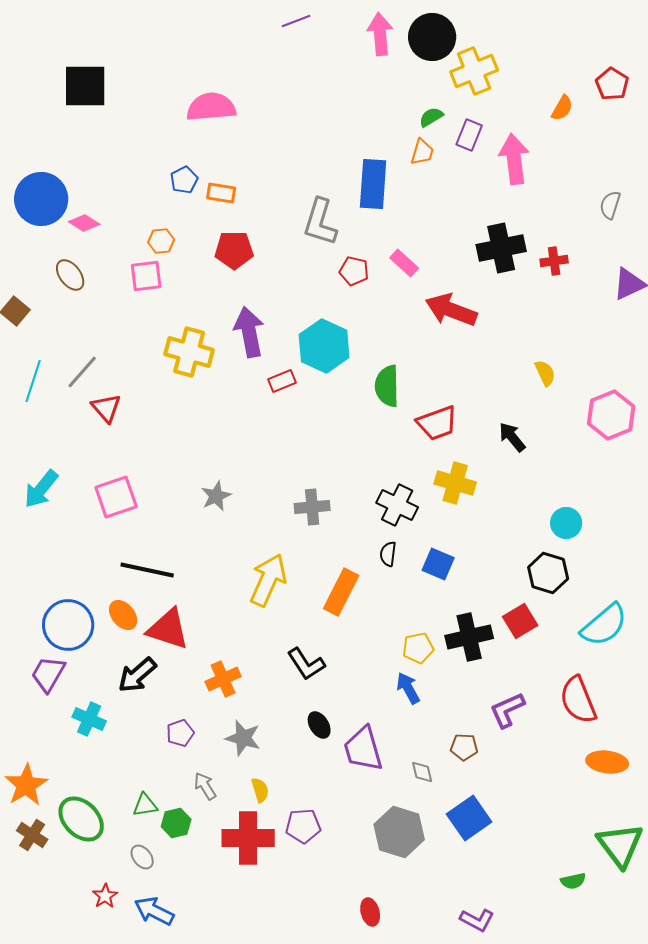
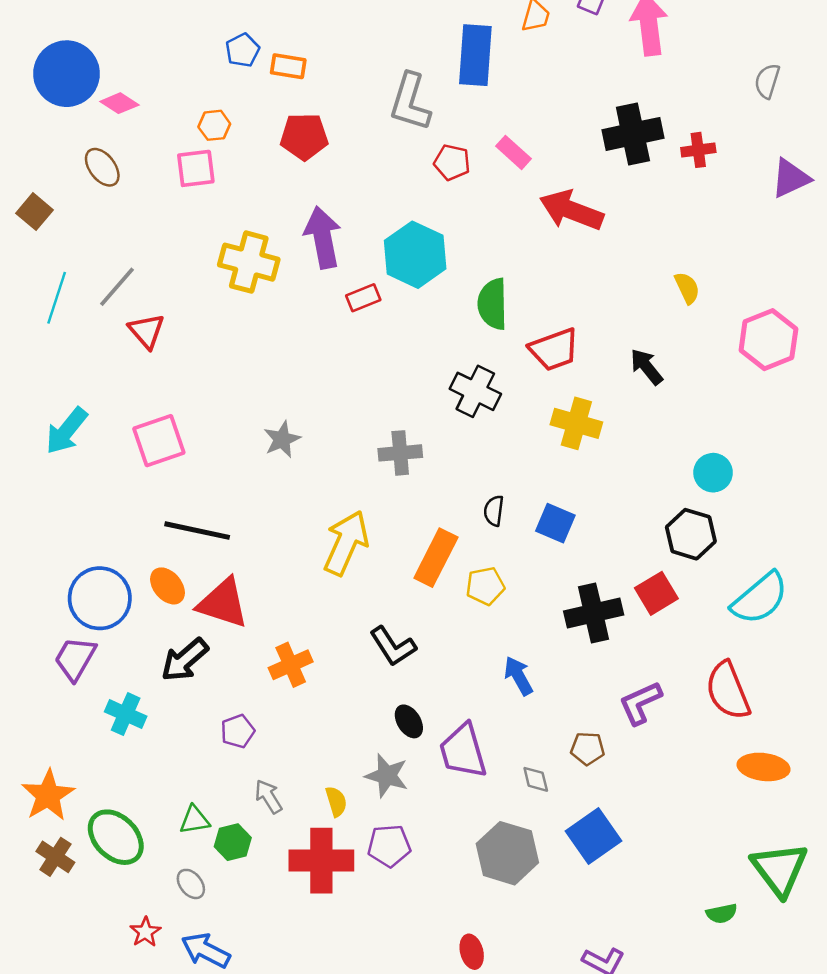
black cross: (397, 505) -> (475, 391), moved
yellow pentagon: (418, 648) -> (485, 586), moved
gray star: (243, 738) -> (387, 776), moved

